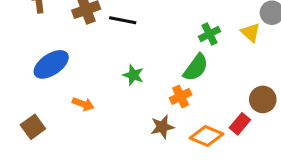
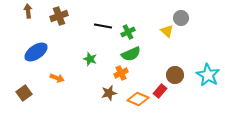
black line: (123, 20) -> (103, 26), moved
green cross: (209, 34) -> (128, 32), moved
green semicircle: (196, 67) -> (131, 54), turned 30

